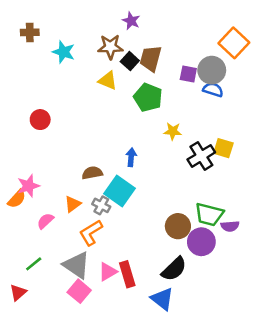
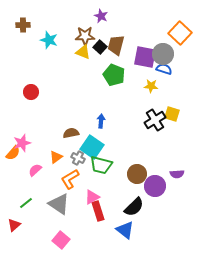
purple square: (188, 74) -> (145, 57), size x1.6
yellow triangle: (108, 81) -> (83, 52), moved
yellow star: (173, 131) -> (151, 86), moved
green trapezoid: (209, 214) -> (101, 165), moved
pink triangle: (108, 272) -> (92, 197), moved
pink square: (79, 291) -> (61, 240), moved

